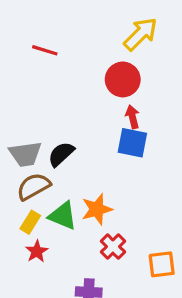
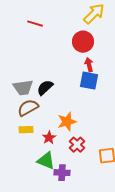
green triangle: (63, 216) -> (46, 161), moved
yellow rectangle: (30, 222) -> (26, 130), turned 56
red star: (37, 251) -> (49, 138), moved

